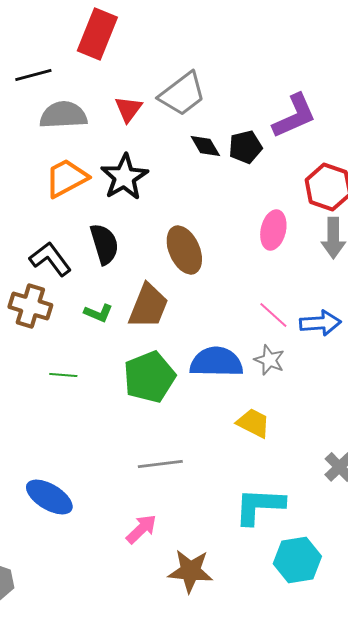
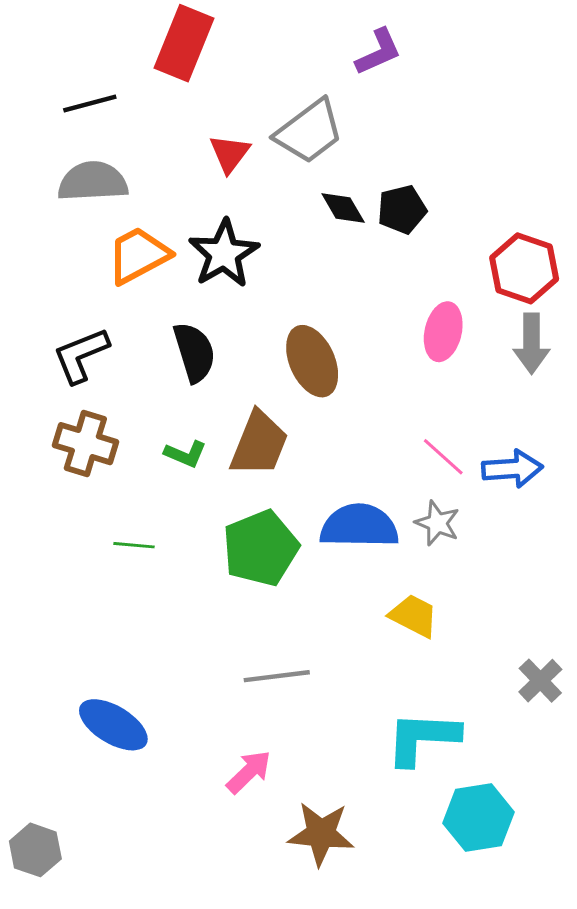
gray semicircle: (63, 115) -> (93, 182), moved
purple L-shape: (294, 116) -> (378, 52), moved, size x0.7
black L-shape: (50, 259) -> (81, 355), moved, turned -75

